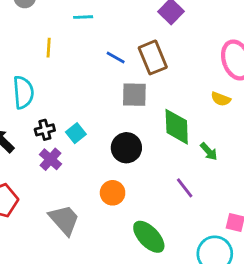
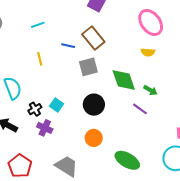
yellow line: (49, 48) -> (40, 59), moved
purple line: (185, 188) -> (140, 109), moved

